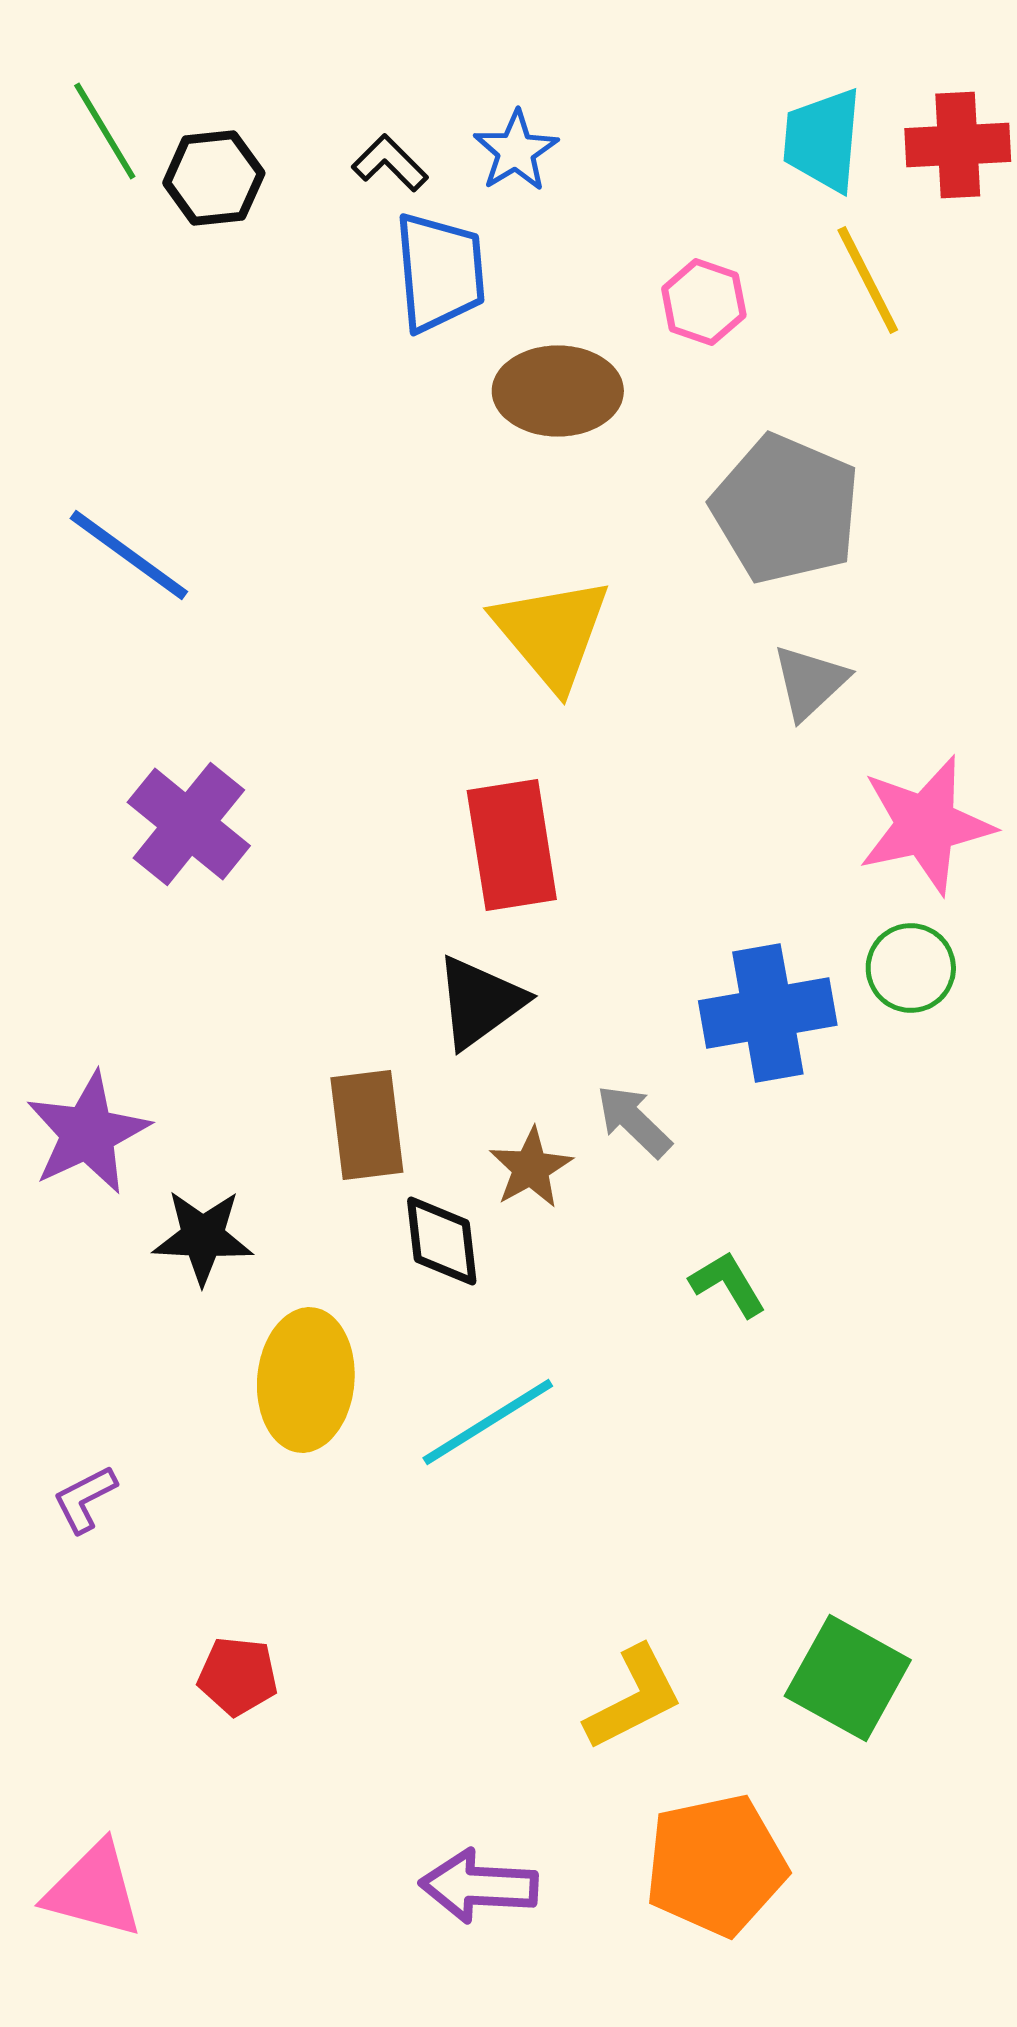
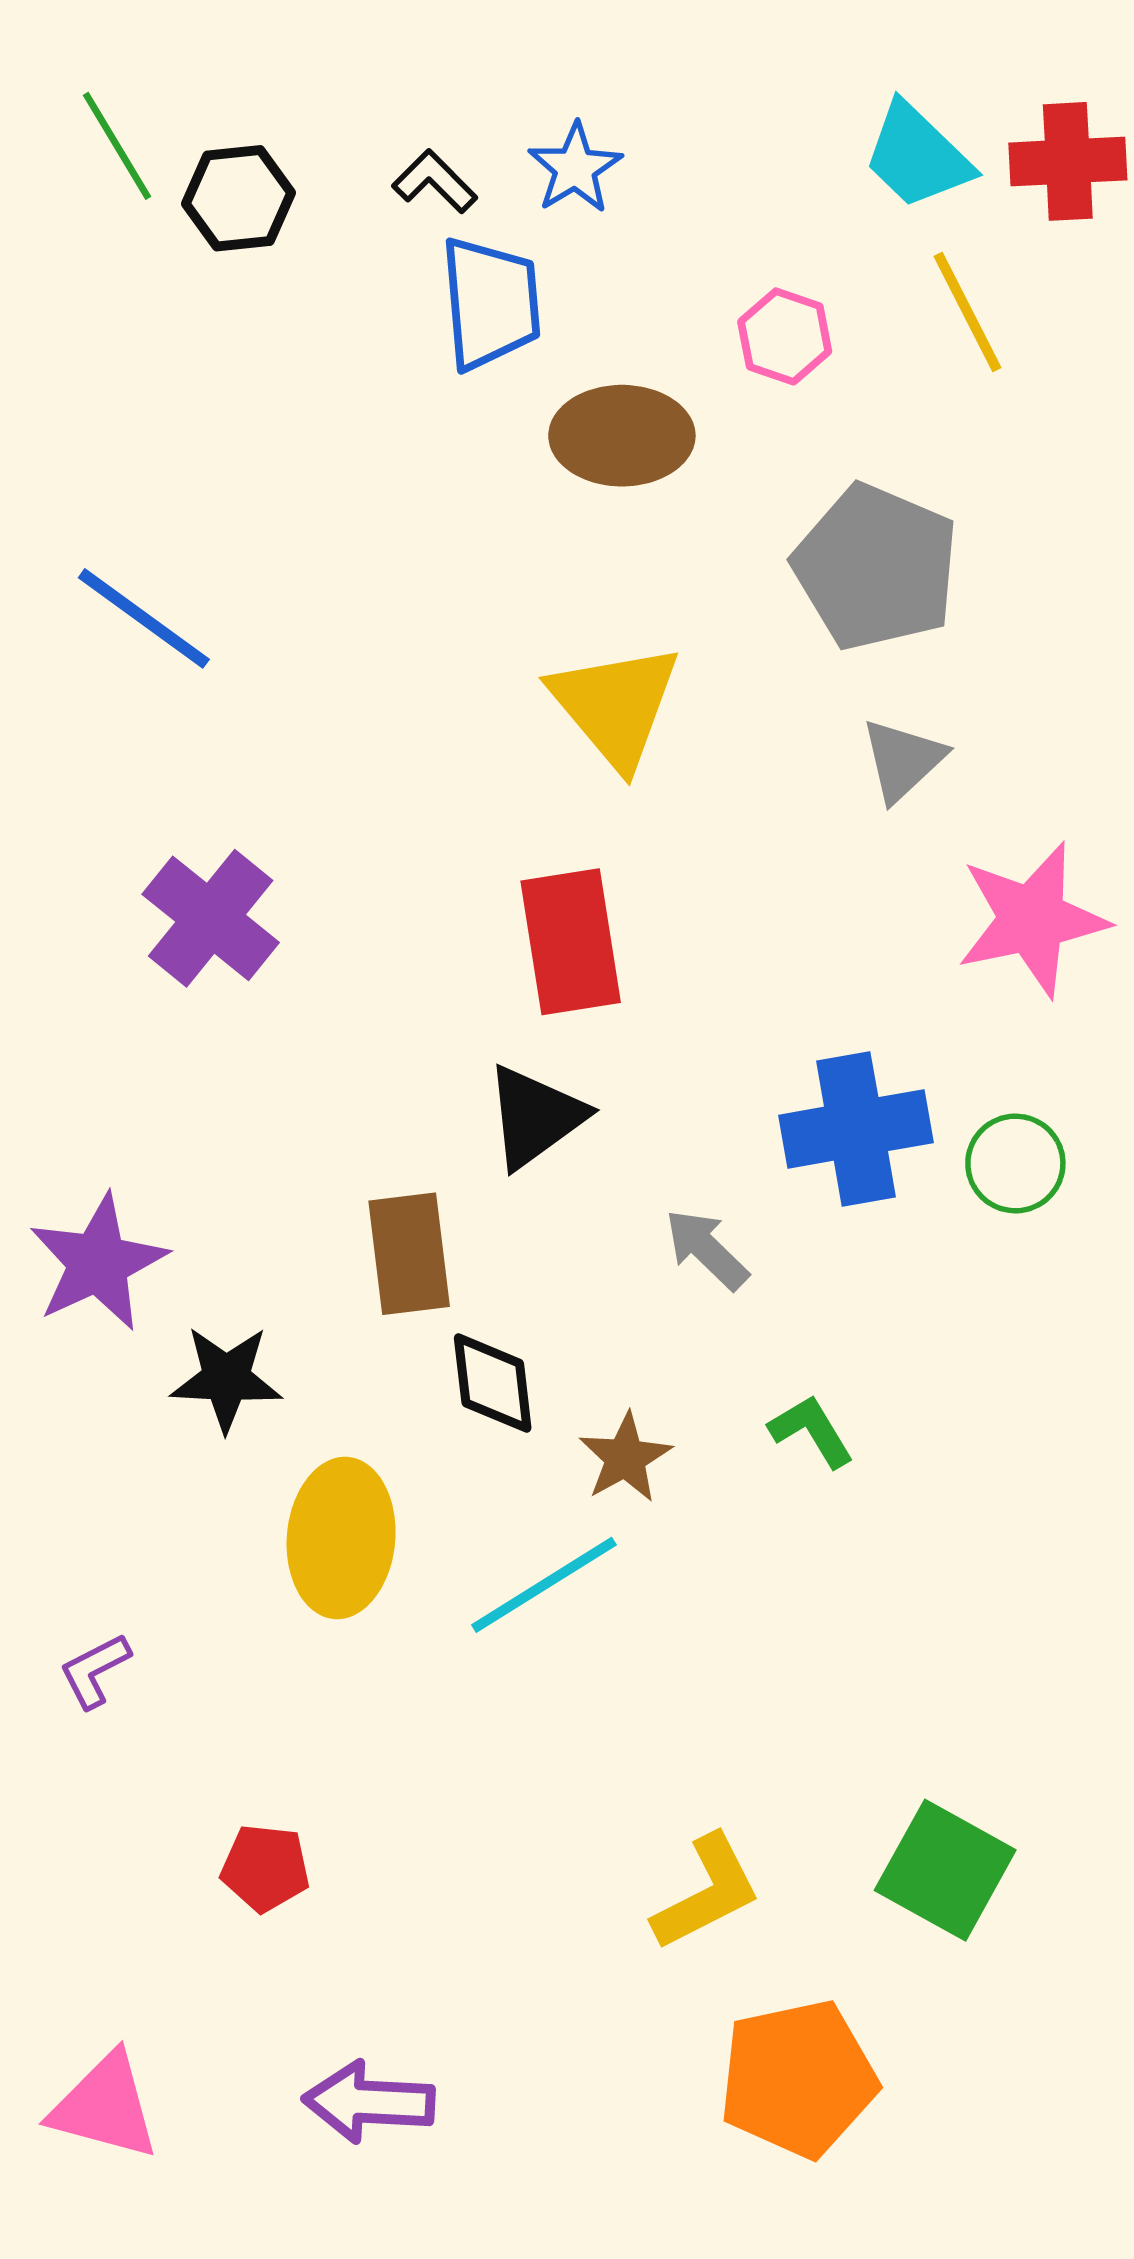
cyan trapezoid: (823, 140) -> (917, 156), turned -51
green circle: (911, 968) -> (1015, 1163), moved
brown star: (531, 1168) -> (625, 1458), moved
purple arrow: (479, 1886) -> (369, 2102), moved

